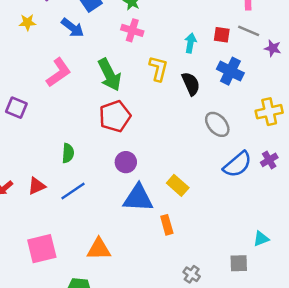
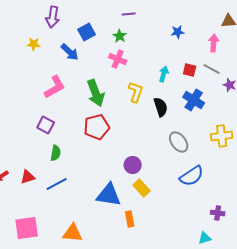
purple square: (16, 108) -> (46, 125), moved
purple cross: (269, 160) -> (218, 213), moved, turned 32
purple circle: (126, 162) -> (133, 165), moved

